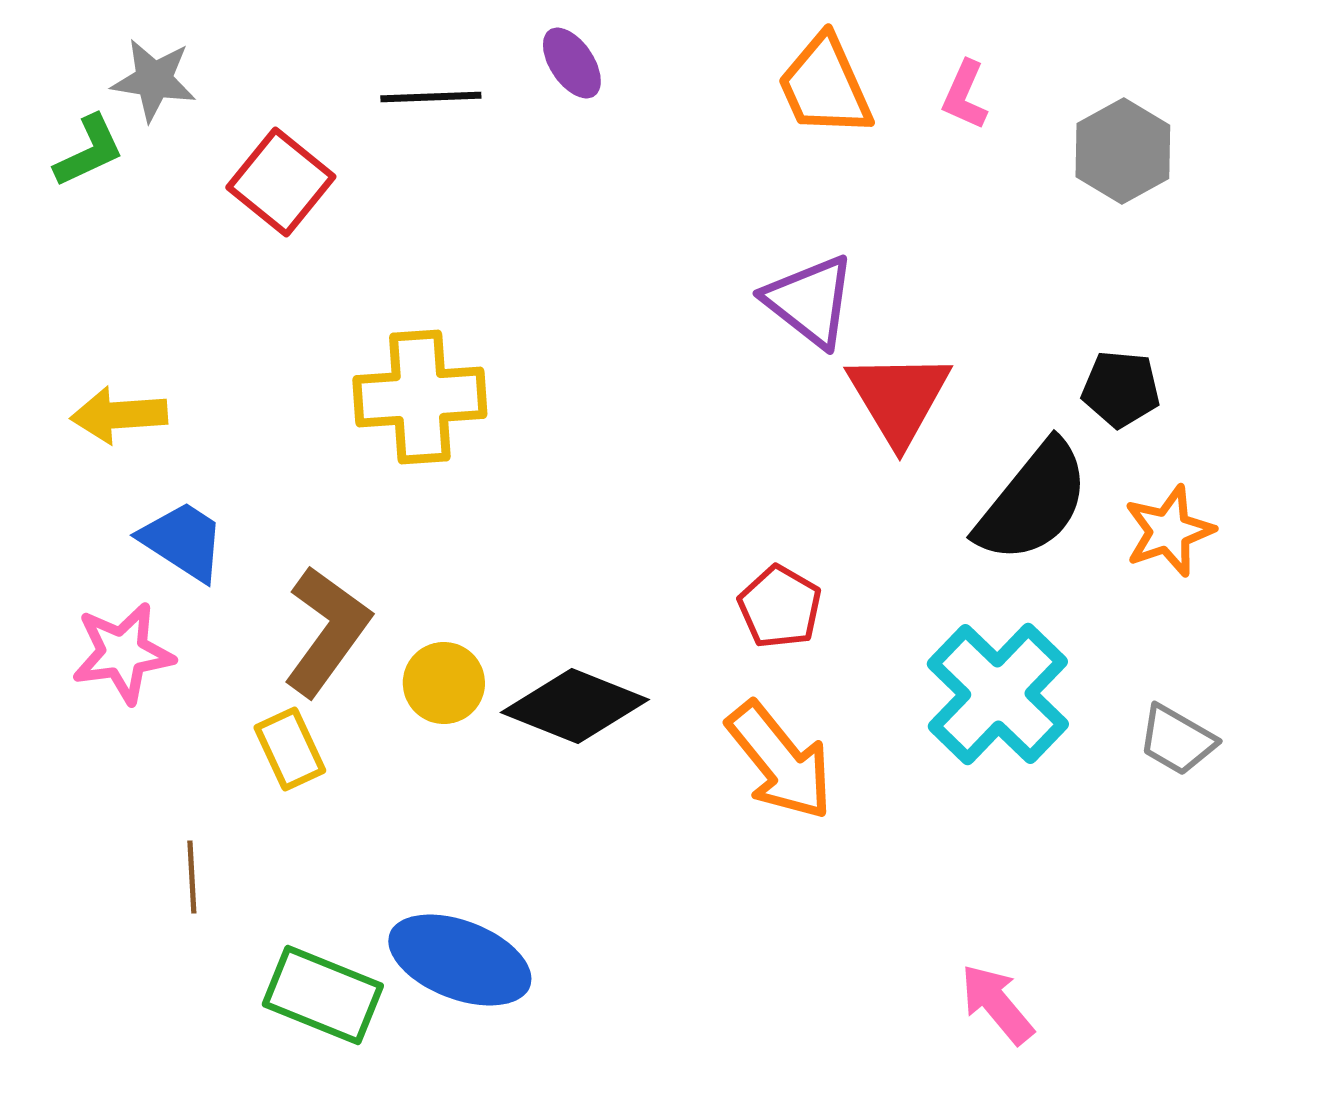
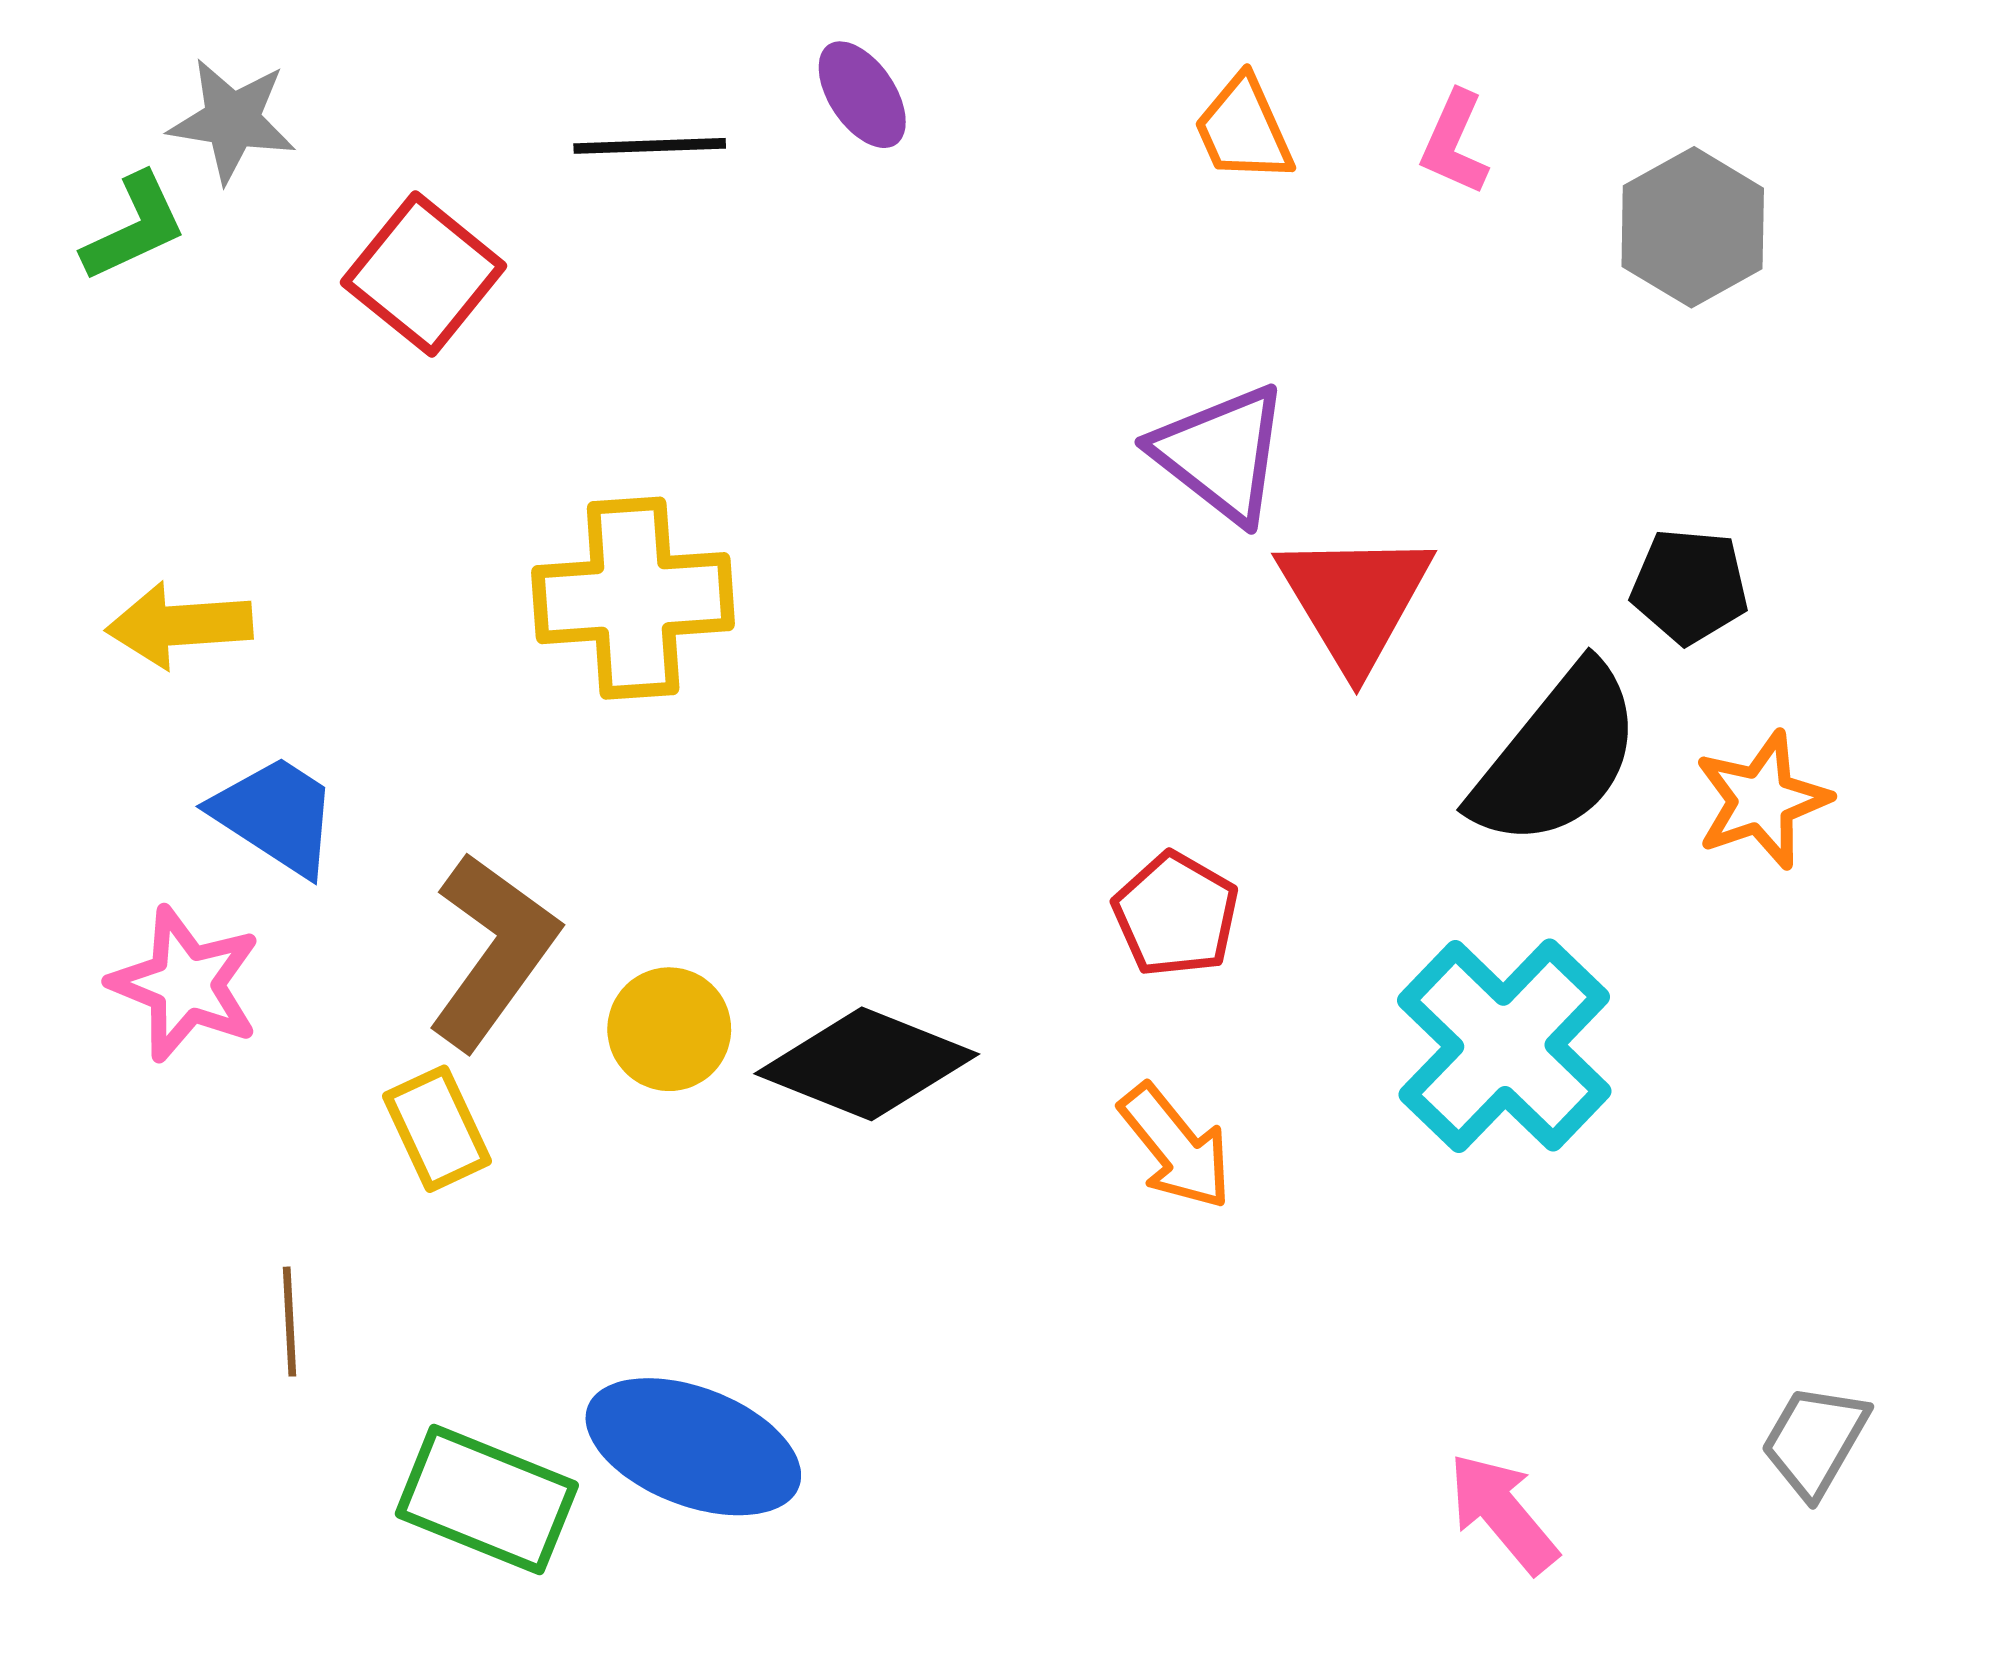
orange trapezoid: (825, 86) -> (1244, 129), size x0.7
pink star: (123, 653) -> (185, 984), turned 30
gray trapezoid: (1177, 740) -> (1815, 1441), moved, turned 90
orange arrow: (780, 761) -> (1176, 1147), size x0.7

